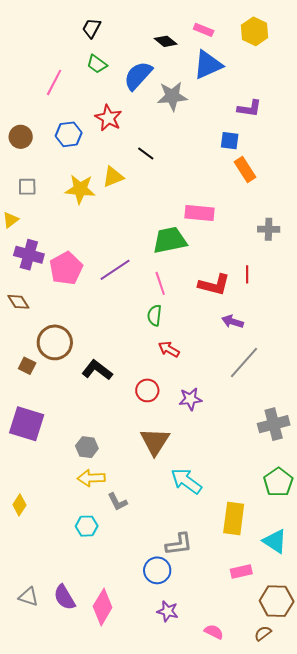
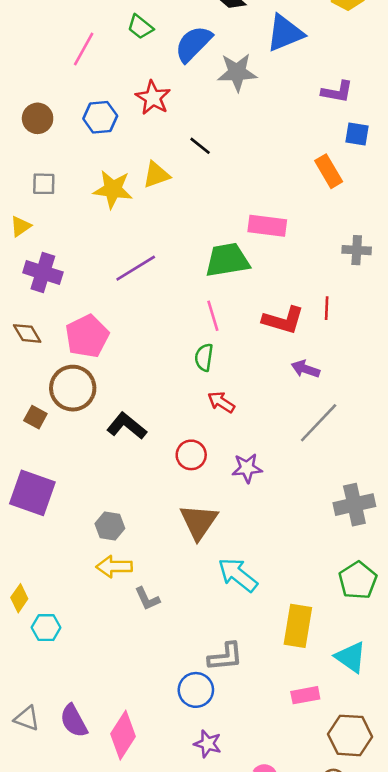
blue square: (230, 141) -> (357, 134), moved
pink pentagon: (66, 268) -> (87, 336), moved
purple line: (115, 270) -> (136, 268), moved
cyan hexagon: (87, 526) -> (46, 628), moved

